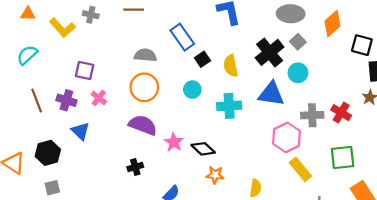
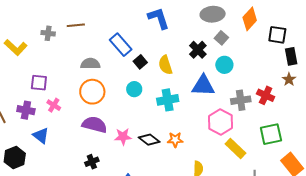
gray cross: (91, 15) -> (48, 33), moved
black cross: (270, 52) -> (198, 50), size x0.7
pink star: (174, 142) -> (123, 137), turned -30
orange star: (215, 175) -> (175, 140), moved

